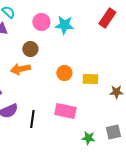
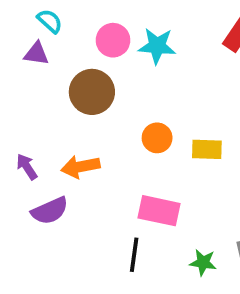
brown circle: (30, 49) -> (92, 92), size x1.5
orange arrow: (20, 69) -> (80, 167), moved
black line: (32, 119) -> (134, 255), moved

